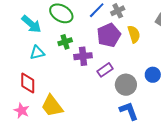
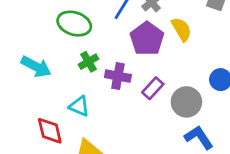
cyan arrow: (31, 24) -> (36, 67), moved
cyan triangle: (37, 53) -> (79, 106), moved, turned 49
purple cross: (83, 56) -> (118, 76), turned 30

